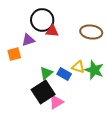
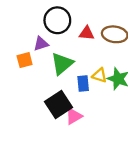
red triangle: (52, 31) -> (87, 33), moved
green triangle: (46, 73) -> (62, 64), moved, size x1.5
blue rectangle: (64, 74) -> (83, 83), turned 56

